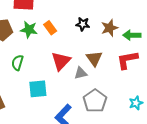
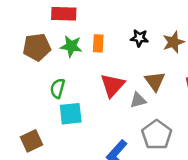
orange rectangle: (50, 28) -> (98, 43), turned 40
cyan square: (38, 89) -> (71, 114), moved

